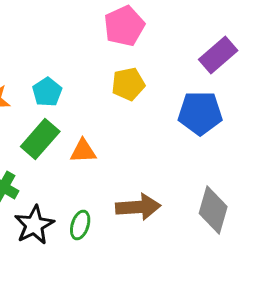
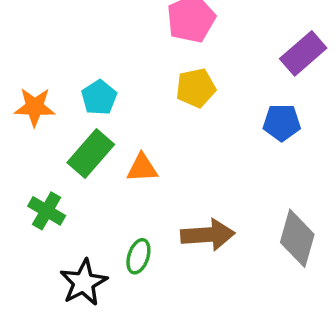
blue pentagon: (200, 113) -> (282, 123), size x0.7
black star: (34, 225) -> (84, 283), moved

